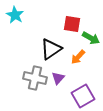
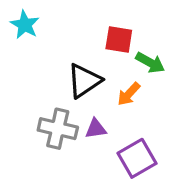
purple triangle: (58, 78) -> (96, 129), turned 40

